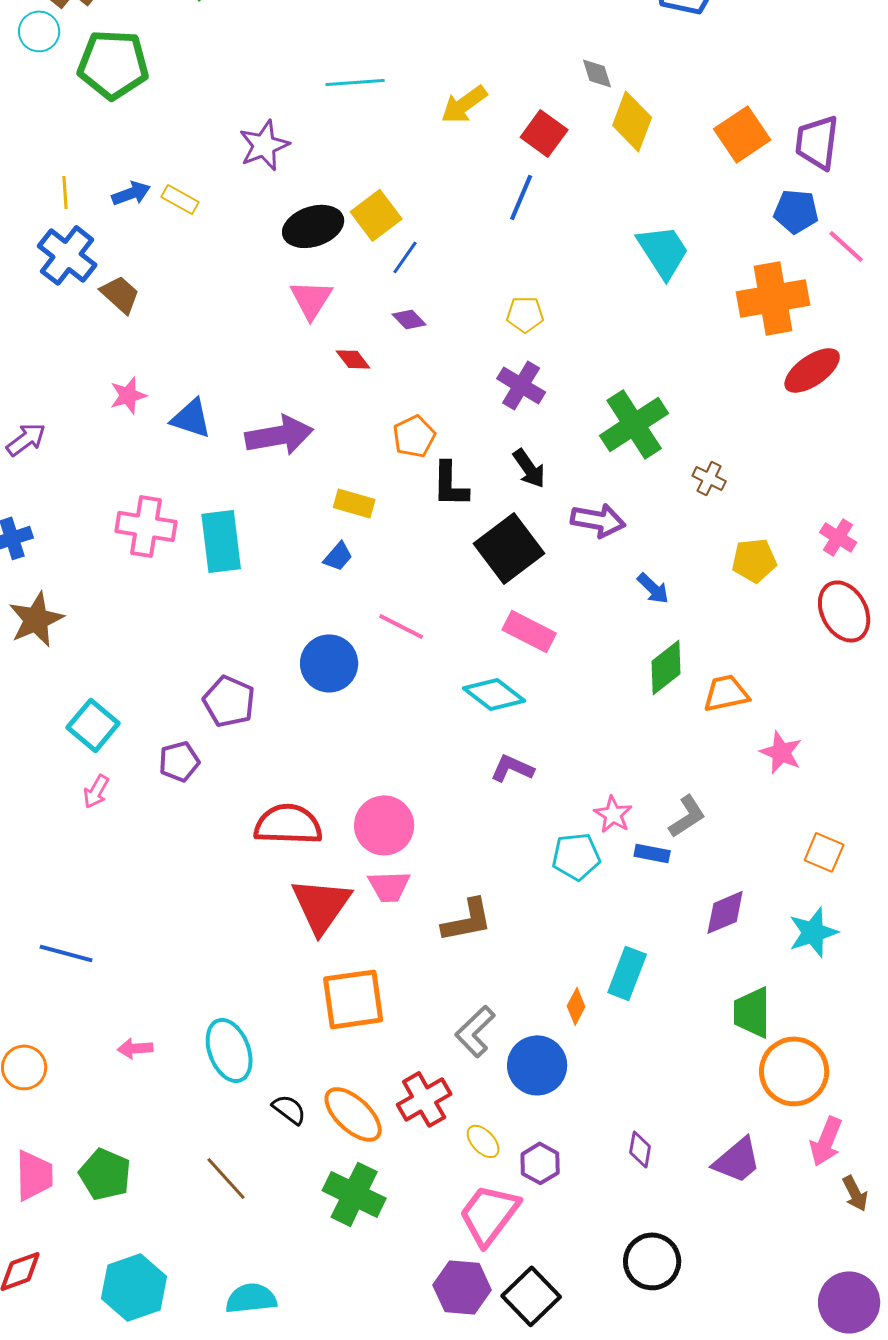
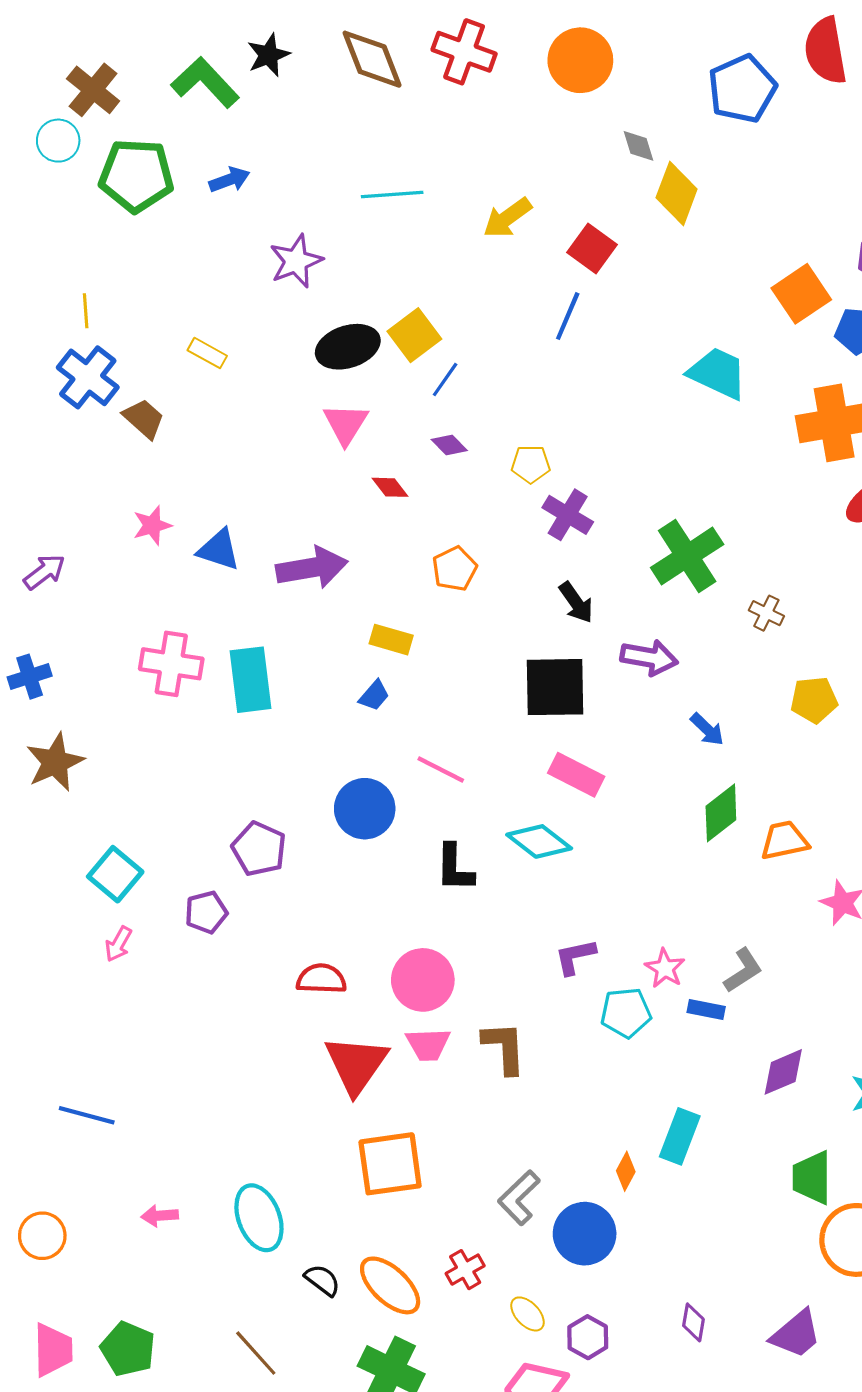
gray diamond: (597, 73) -> (638, 146), moved
yellow diamond: (632, 121) -> (677, 193), moved
orange square: (742, 134) -> (801, 294), moved
blue arrow: (131, 193) -> (229, 180), moved
yellow rectangle: (180, 199) -> (207, 353), moved
cyan trapezoid: (663, 251) -> (718, 373), turned -32
yellow pentagon: (525, 314) -> (531, 464), moved
black L-shape: (450, 484) -> (455, 868), moved
black square: (509, 548) -> (555, 687), turned 36
purple L-shape: (512, 768) -> (575, 957), moved, turned -36
red semicircle: (288, 824) -> (321, 979), size x0.7
brown L-shape: (467, 920) -> (504, 1048), moved, turned -82
red cross: (424, 1099) -> (465, 1270), size x0.7

